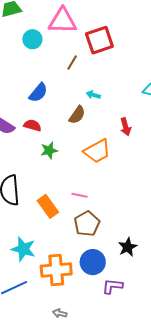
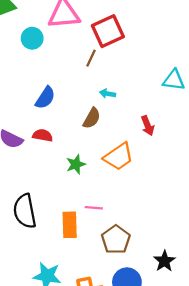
brown line: (72, 63) -> (91, 58), moved
green star: (49, 150) -> (76, 164), moved
pink line: (80, 195) -> (94, 208), moved
orange rectangle: (48, 206) -> (70, 225), turned 40

